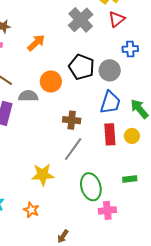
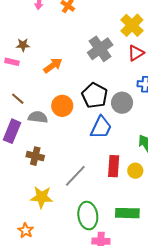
blue trapezoid: (110, 102) -> (101, 127), moved
brown cross: (72, 120) -> (35, 156), moved
green rectangle: (130, 179) -> (127, 213), size x1.6

